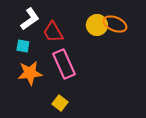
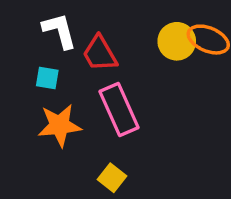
white L-shape: (30, 19) -> (60, 31), turned -70

